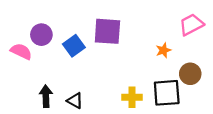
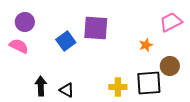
purple circle: (41, 35) -> (25, 22), moved

